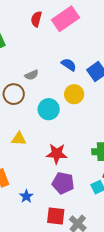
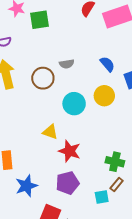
yellow triangle: (19, 139) -> (50, 132), moved
purple pentagon: (63, 183) -> (68, 183), turned 30
blue star: (26, 196) -> (26, 186), size x1.5

